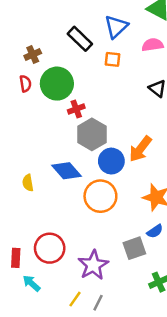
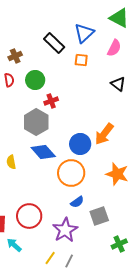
pink semicircle: (153, 45) -> (114, 48), turned 126
green circle: (57, 84) -> (35, 80), size x0.7
gray hexagon: (92, 134) -> (36, 122), moved
blue semicircle: (155, 231) -> (77, 202), moved

